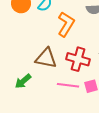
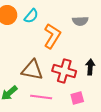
pink line: (68, 85) -> (41, 97), moved

